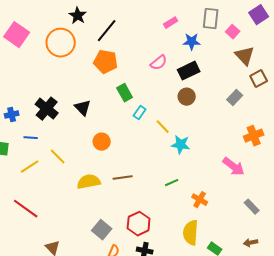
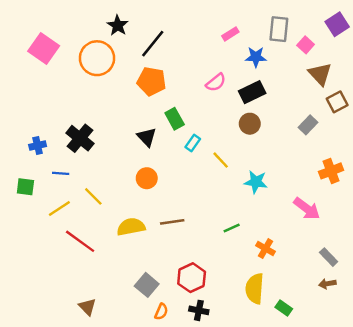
black triangle: (83, 108) -> (147, 137), moved
cyan star: (181, 145) -> (256, 182), moved
red line: (26, 209) -> (80, 241), moved
brown arrow: (251, 243) -> (327, 284), moved

